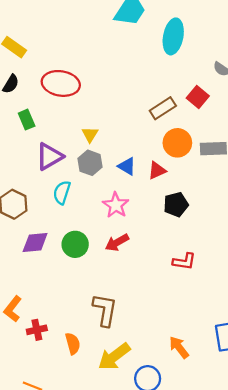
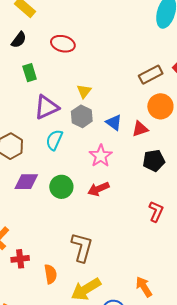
red ellipse: (61, 83) -> (63, 44), size x0.7
red L-shape: (184, 261) -> (156, 211), turned -80

